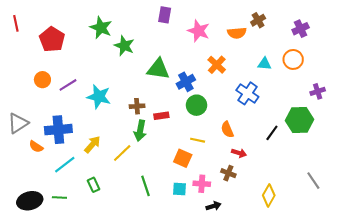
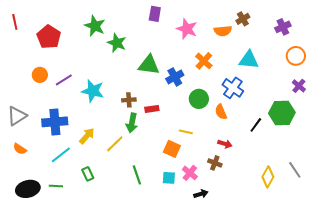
orange circle: (293, 59) -> (296, 56), moved
cyan triangle: (264, 64) -> (249, 60), size x1.5
purple cross: (318, 91) -> (299, 86), turned -32
green circle: (196, 105) -> (199, 99), moved
orange semicircle: (227, 130) -> (221, 112), moved
orange semicircle: (36, 147) -> (20, 149), moved
pink cross: (202, 184) -> (190, 173), turned 35
yellow diamond: (269, 195) -> (268, 177), moved

